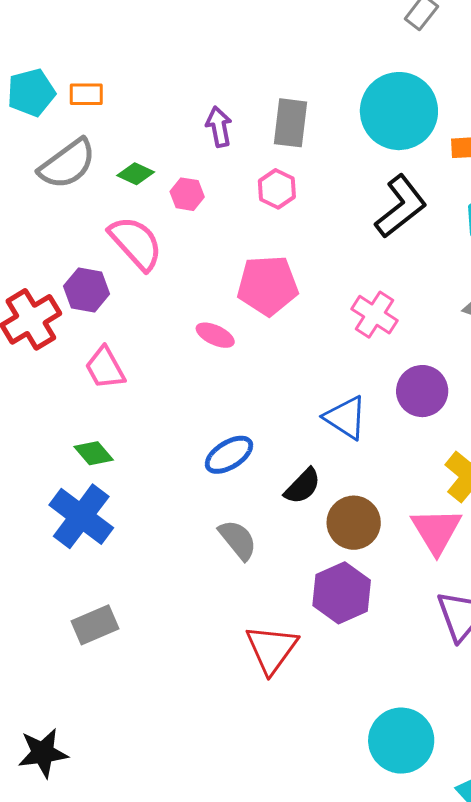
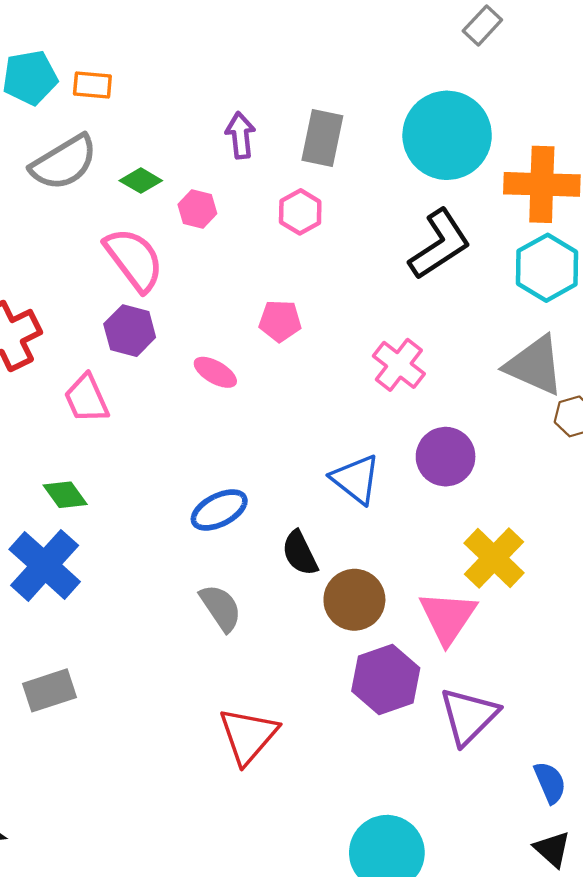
pink pentagon: (268, 285) -> (280, 321), size x0.6
purple hexagon: (87, 290) -> (130, 331), moved
black semicircle: (303, 486) -> (300, 553), turned 105
purple hexagon: (342, 593) -> (386, 680), moved

